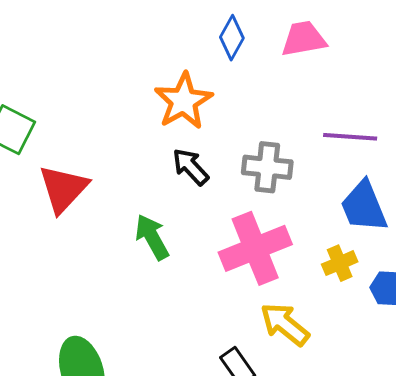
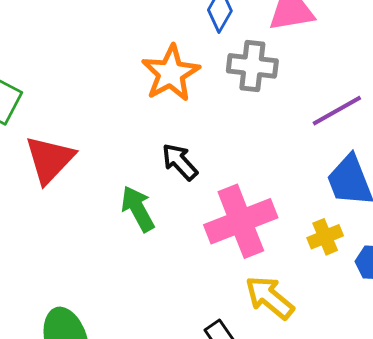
purple line: (350, 137) -> (337, 111), turned -34
black arrow: (191, 167) -> (180, 162), moved
gray cross: (267, 167) -> (252, 66), moved

